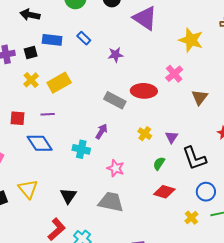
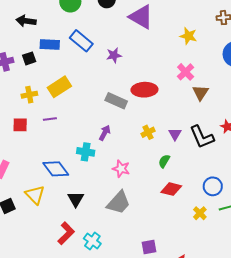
blue rectangle: (84, 38) -> (81, 41), size x1.6
yellow star: (191, 40) -> (188, 36), size x0.7
pink cross: (174, 74) -> (186, 72), moved
yellow cross: (31, 80) -> (29, 95), moved, turned 35
yellow cross: (145, 134) -> (148, 132), turned 32
blue diamond: (40, 143) -> (56, 169), moved
black L-shape: (194, 158) -> (202, 137), moved
gray trapezoid: (111, 202) -> (119, 203), turned 124

